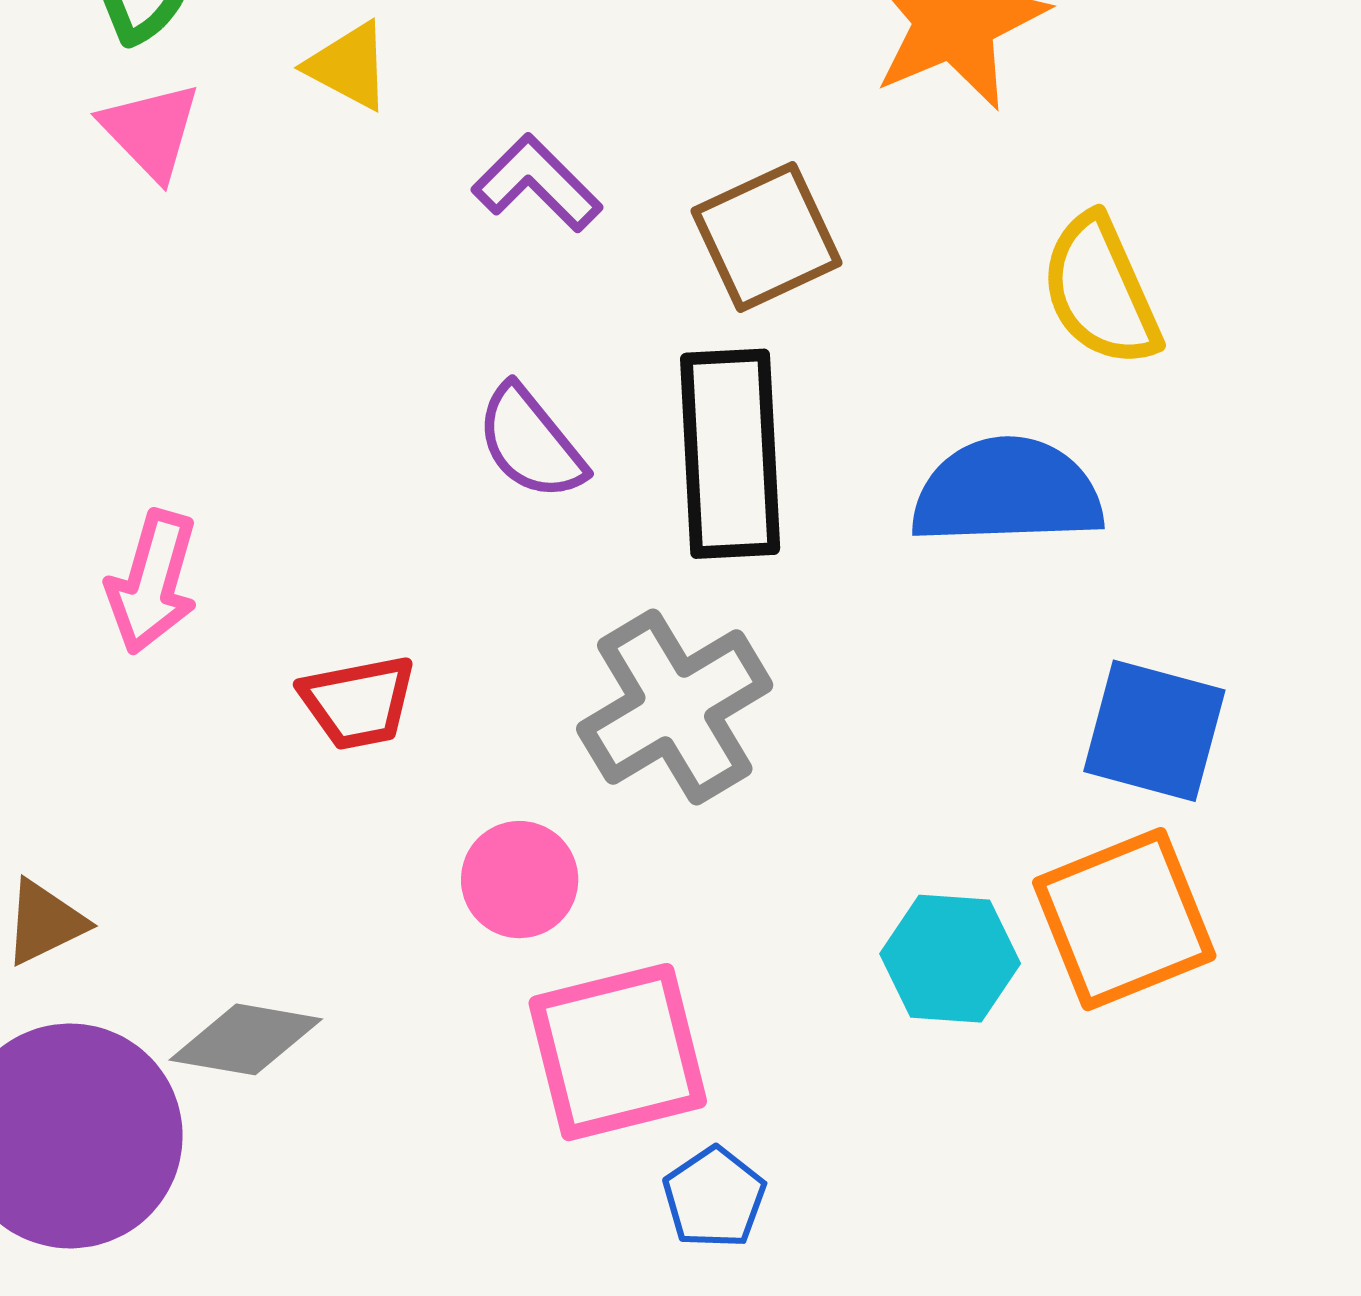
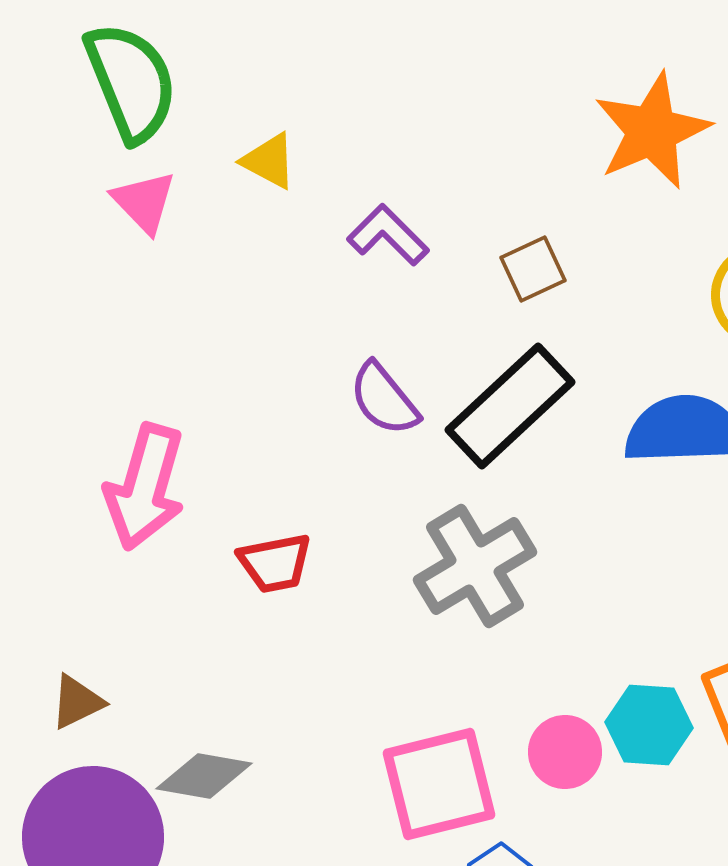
brown square: (767, 237) -> (533, 269), size x0.7
black rectangle: (730, 454) -> (510, 406), turned 50
pink arrow: (152, 582) -> (145, 487), size x1.4
pink circle: (520, 880) -> (565, 752), moved

